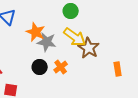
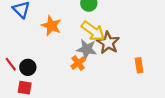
gray star: (47, 42) -> (87, 49), moved
black circle: (40, 67) -> (28, 67), moved

